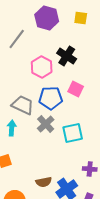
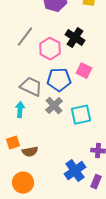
gray line: (17, 39) -> (25, 37), moved
brown semicircle: (44, 182) -> (30, 152), moved

